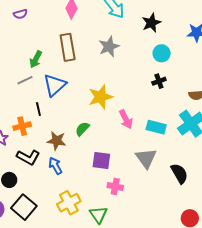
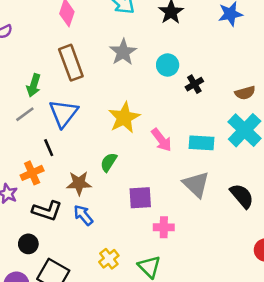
cyan circle: (162, 53) -> (168, 65), moved
yellow cross: (69, 203) -> (109, 259), size x0.7

